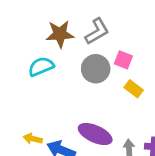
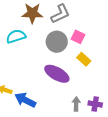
purple ellipse: (95, 134) -> (57, 74), moved

